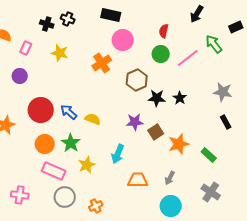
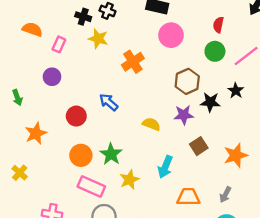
yellow star: (60, 53) -> (98, 39), moved
orange cross: (102, 63) -> (133, 62), moved
black star: (180, 98) -> (236, 91), moved
red circle: (41, 110) -> (76, 116), size x0.7
blue arrow: (69, 112) -> (109, 102), moved
yellow semicircle: (93, 119) -> (151, 124), moved
purple star: (135, 122) -> (184, 115), moved
brown square: (156, 132) -> (199, 146), moved

